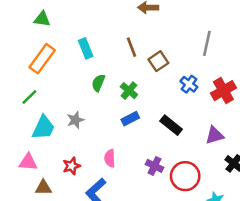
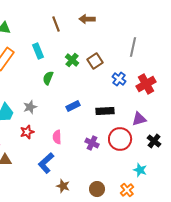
brown line: (132, 47) -> (56, 24), moved
green cross: (129, 91) -> (72, 60), moved
black rectangle: (171, 125) -> (105, 111), turned -42
red star: (72, 166) -> (27, 132), moved
red circle: (185, 176) -> (120, 139), moved

